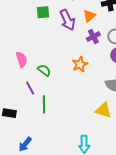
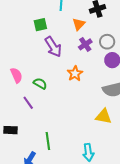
green square: (43, 12) -> (40, 25), moved
purple arrow: (67, 20) -> (53, 47), moved
green line: (44, 104) -> (48, 141), moved

